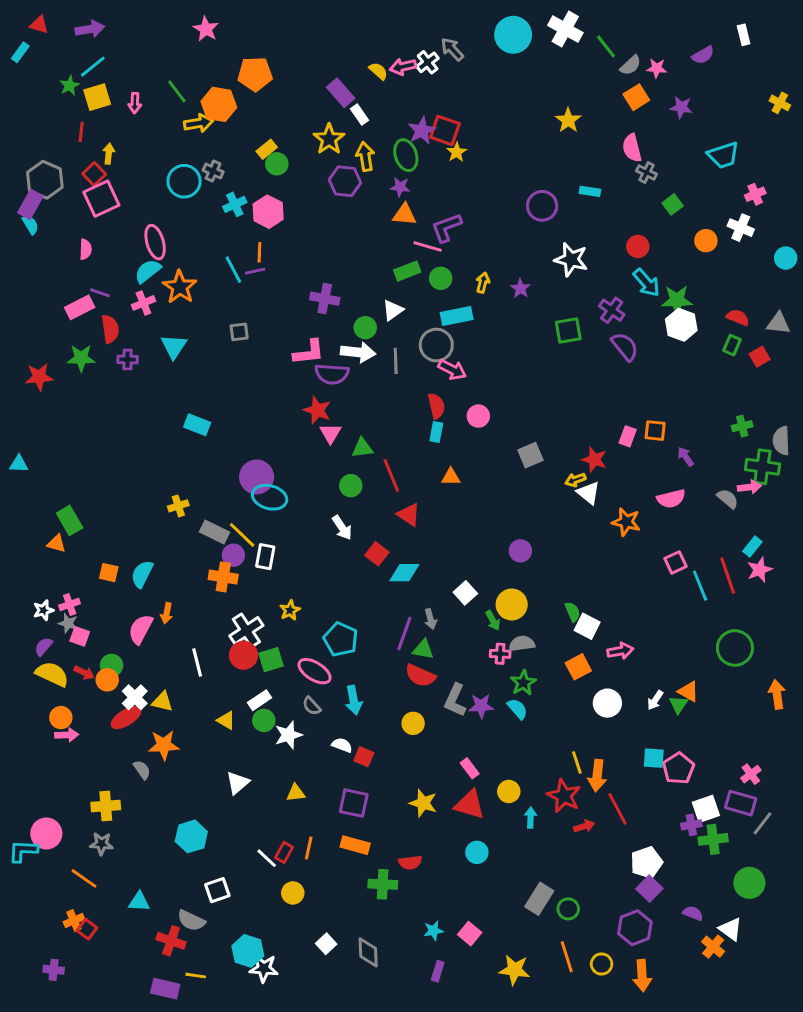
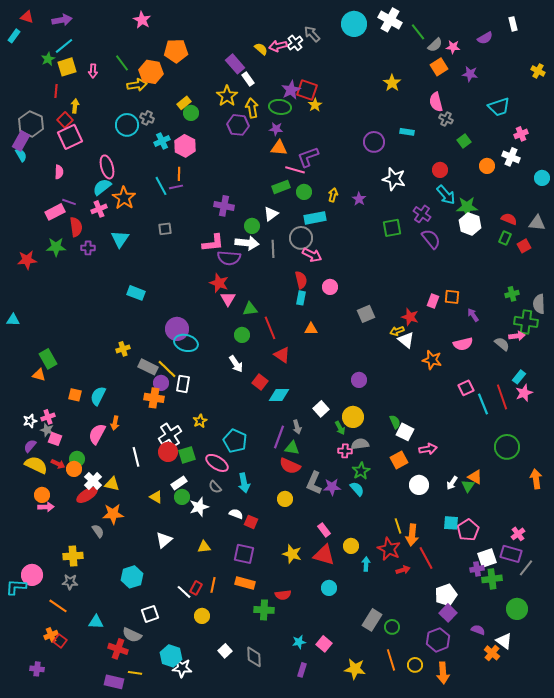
green ellipse: (406, 155) -> (280, 107), turned -65

